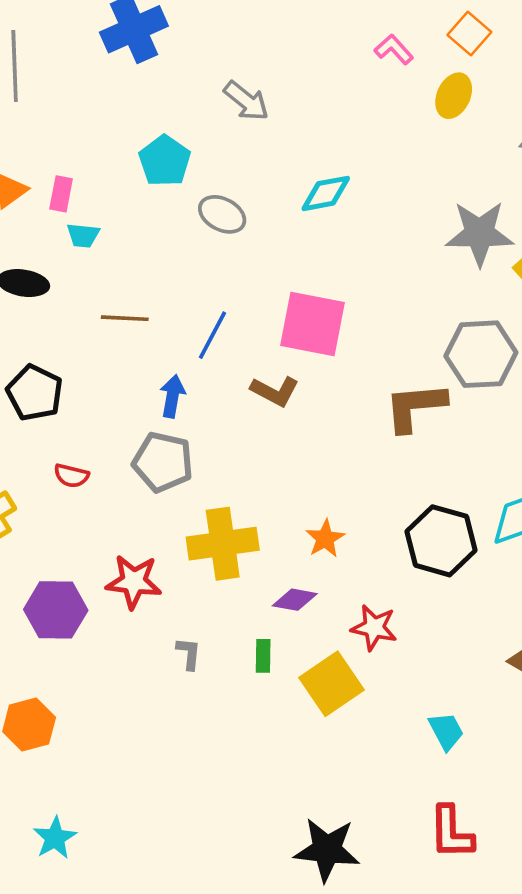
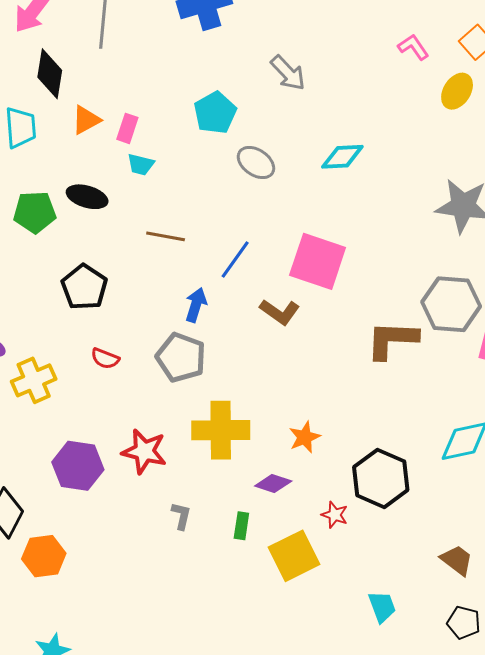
black hexagon: (441, 541) -> (381, 478), moved
red star: (374, 628) -> (335, 515), size x0.7

